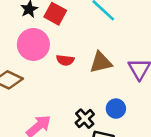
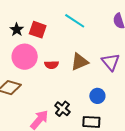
black cross: (85, 119) -> (62, 109), moved

